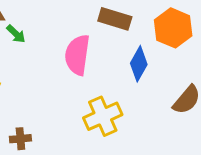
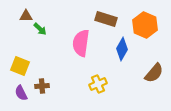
yellow cross: (103, 116) -> (98, 84), size x0.7
brown cross: (20, 139) -> (42, 86), moved

